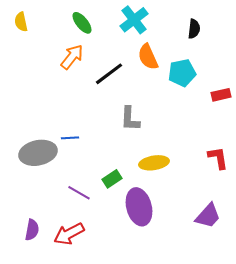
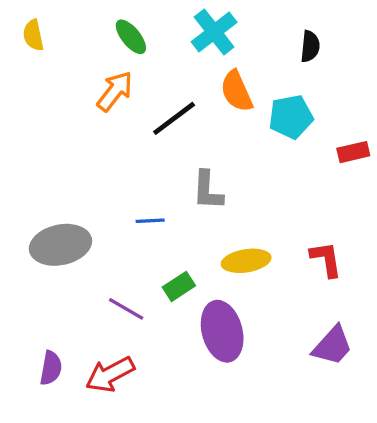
blue line: (70, 138) -> (150, 221), moved
red L-shape: (218, 158) -> (326, 259), moved

